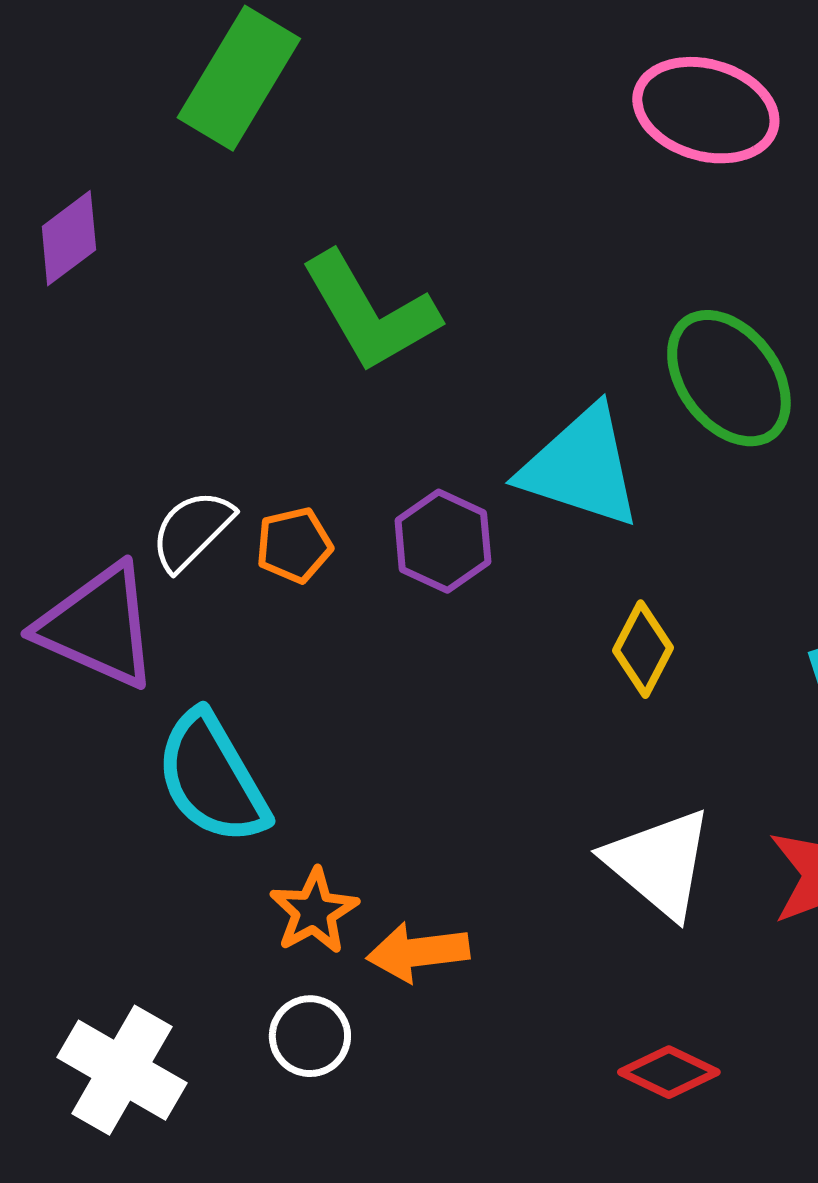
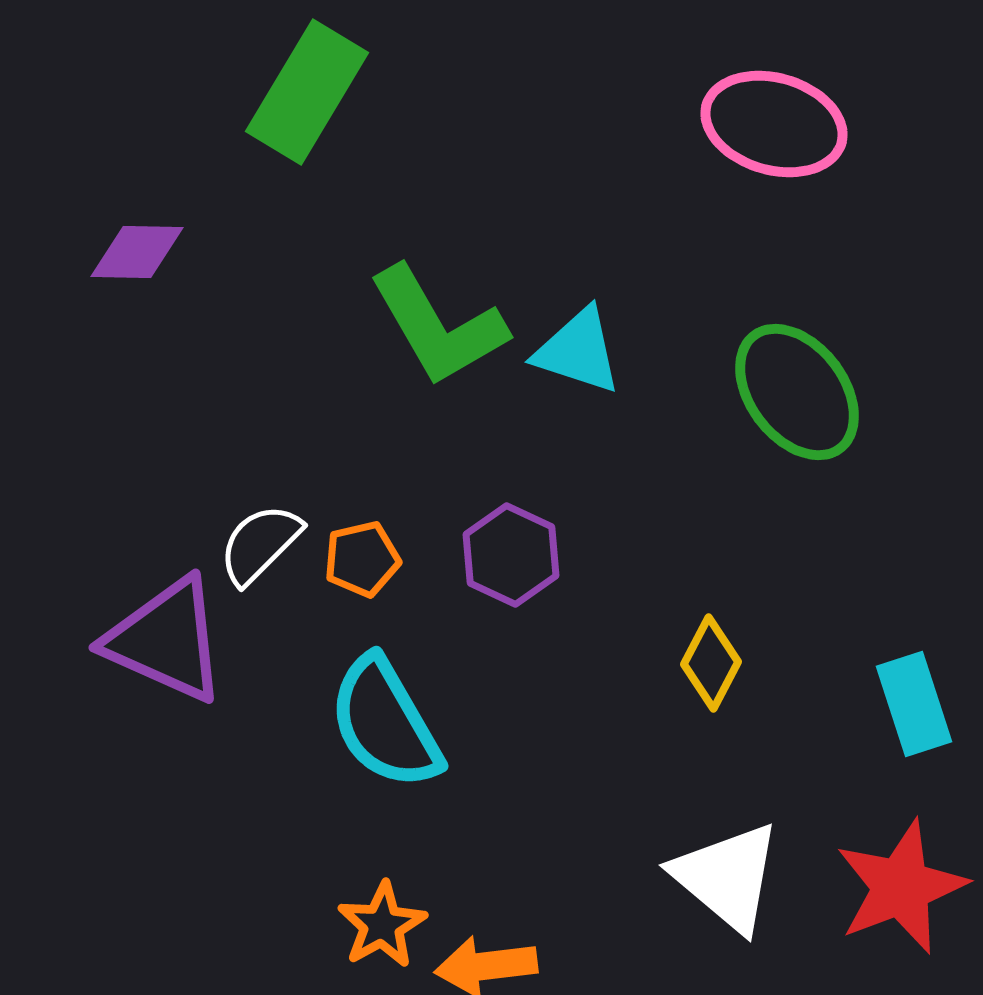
purple diamond: (69, 238) -> (137, 252), turned 38
cyan triangle: (581, 467) -> (578, 351), moved, size x0.7
cyan semicircle: (212, 778) -> (385, 723), moved

